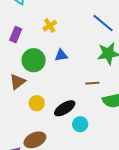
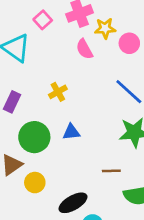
yellow circle: (37, 103) -> (35, 183), moved

